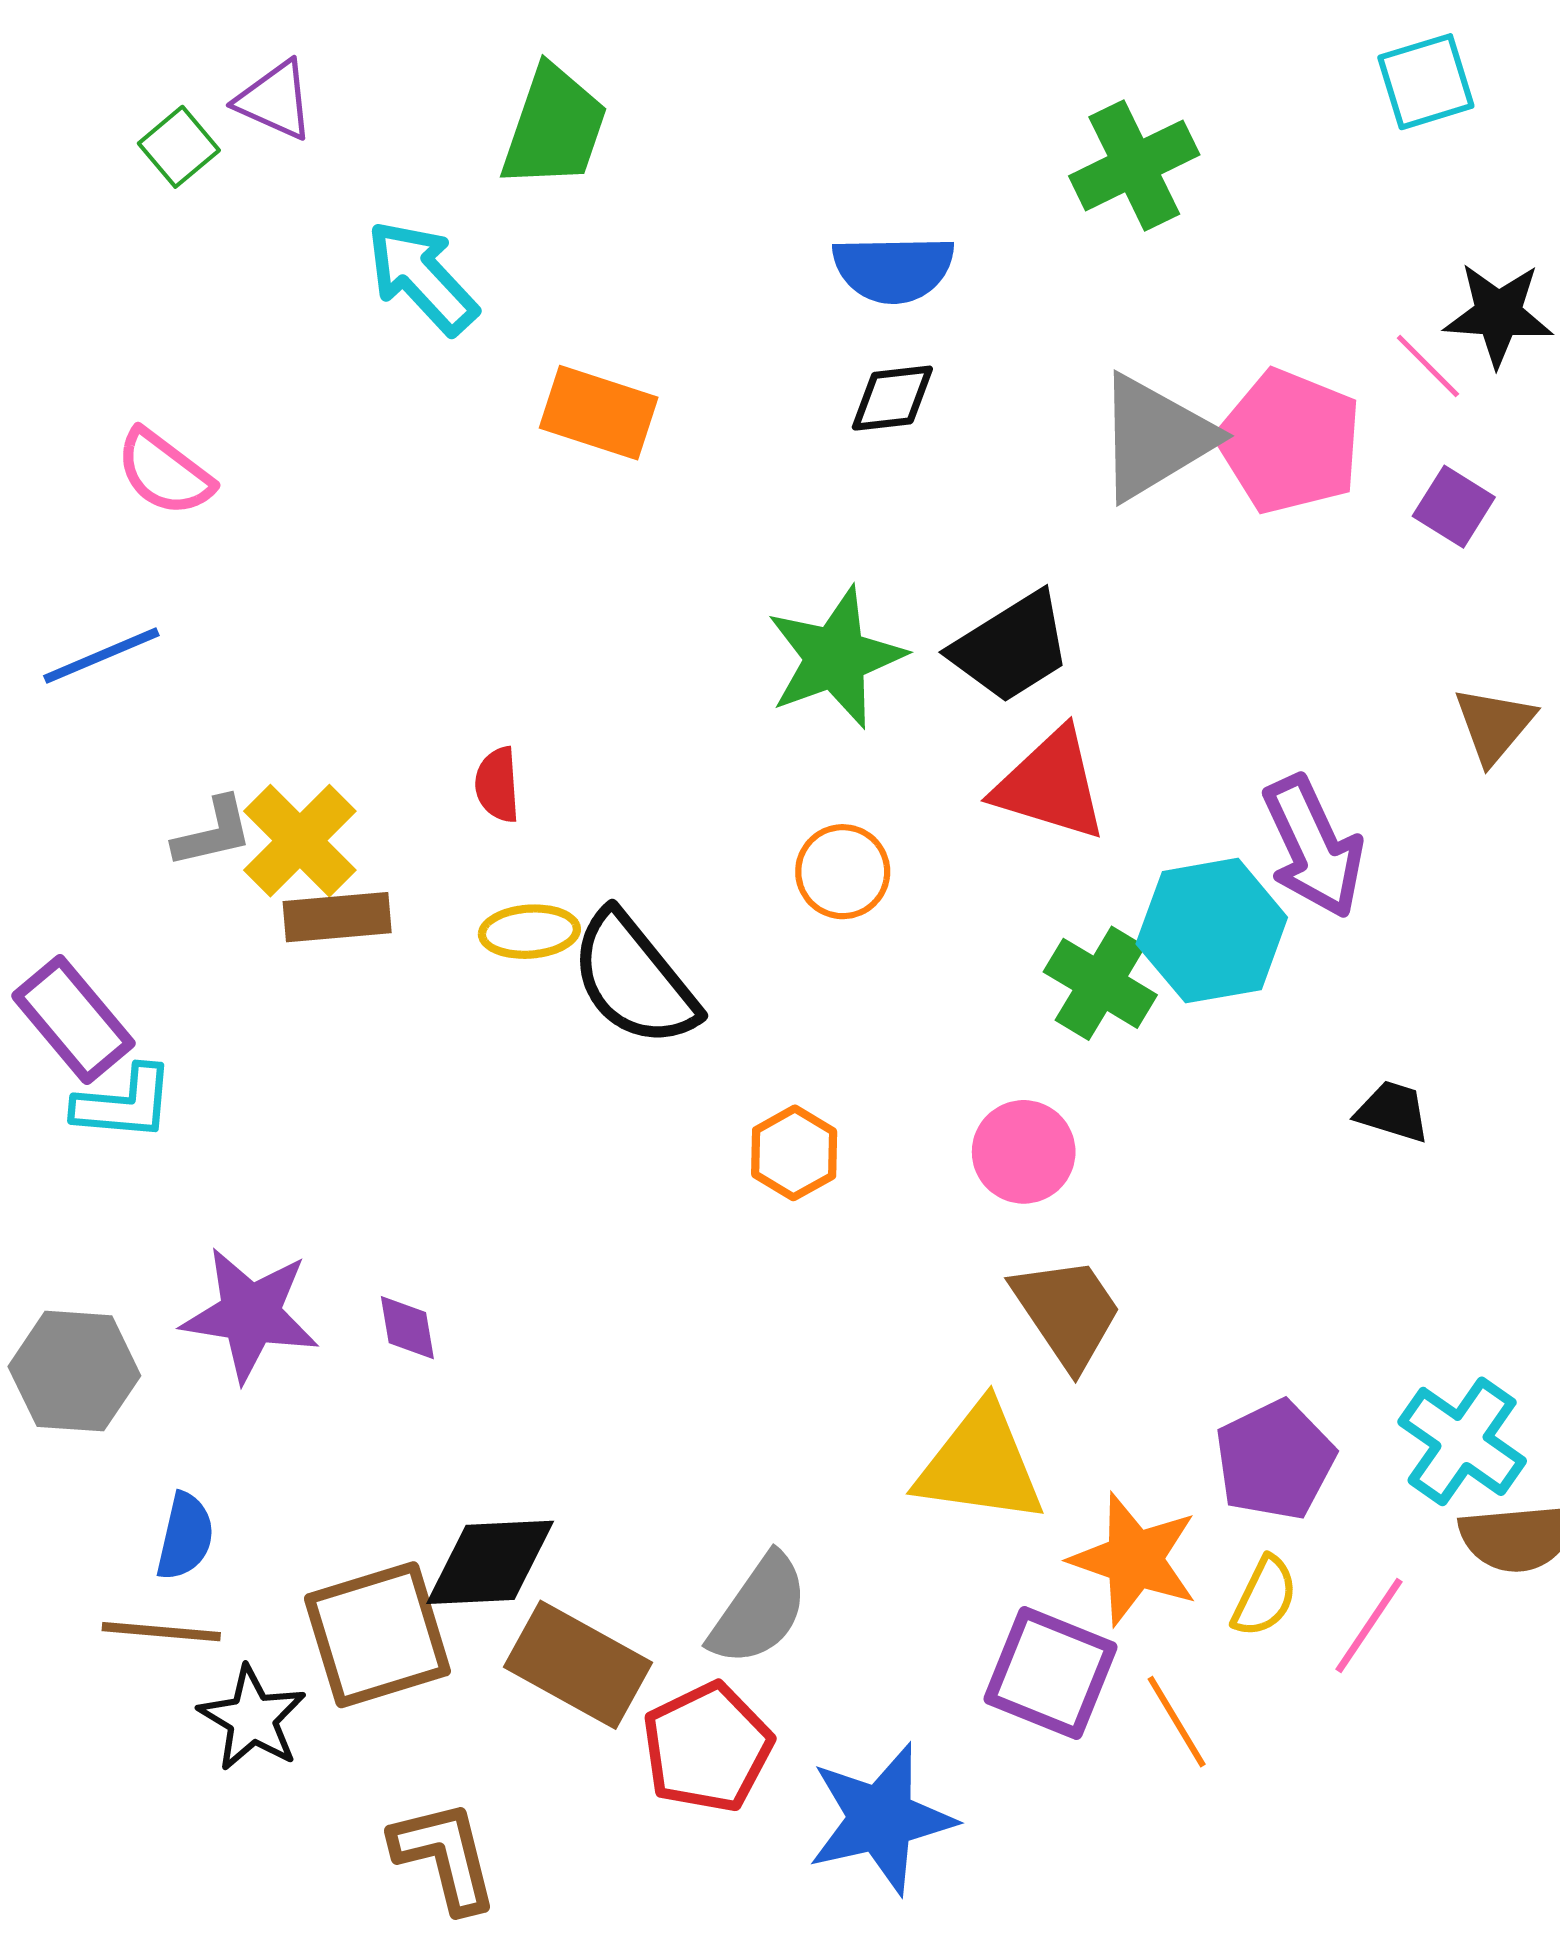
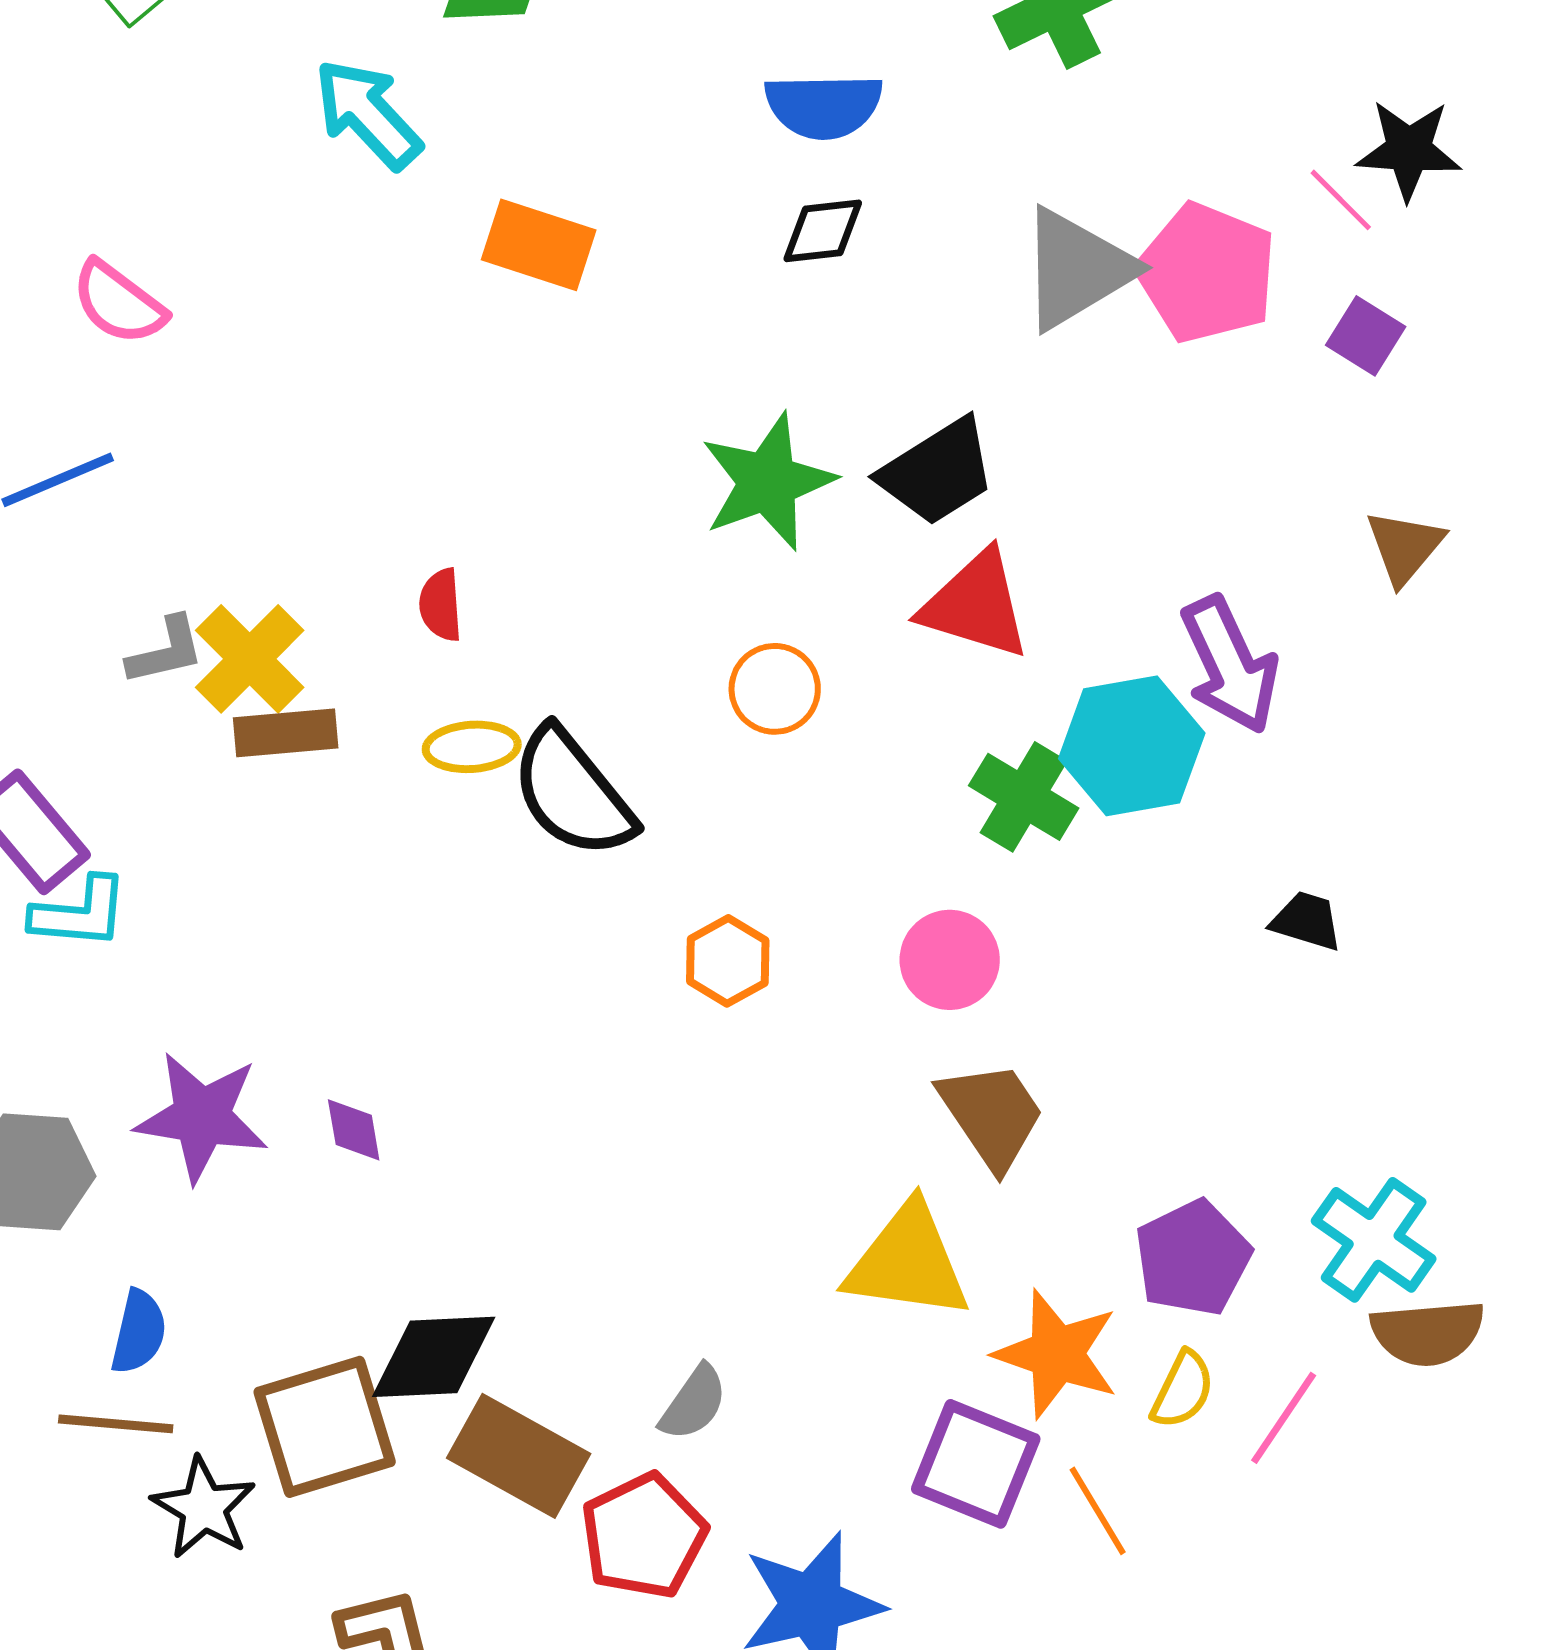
gray semicircle: (759, 1610) -> (694, 1403), size x0.7

